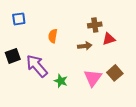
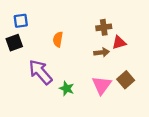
brown arrow: (85, 46) -> (102, 52), moved
black square: (13, 56) -> (14, 43), moved

